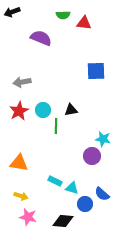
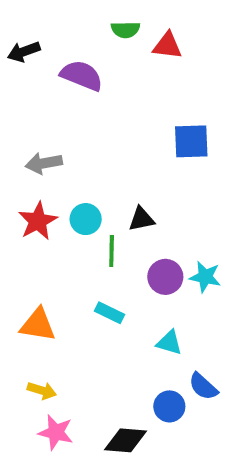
black arrow: (12, 12) -> (24, 52), moved
purple circle: (92, 156) -> (165, 277), moved
cyan rectangle: (55, 181) -> (110, 313), moved
cyan triangle: (72, 188) -> (169, 343), moved

